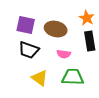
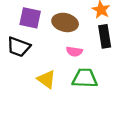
black trapezoid: (29, 50) -> (19, 47), moved

